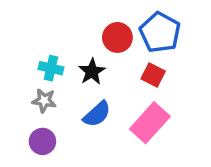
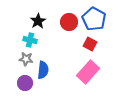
black star: (92, 72) -> (38, 21), moved
blue semicircle: (97, 114) -> (43, 70), moved, turned -42

